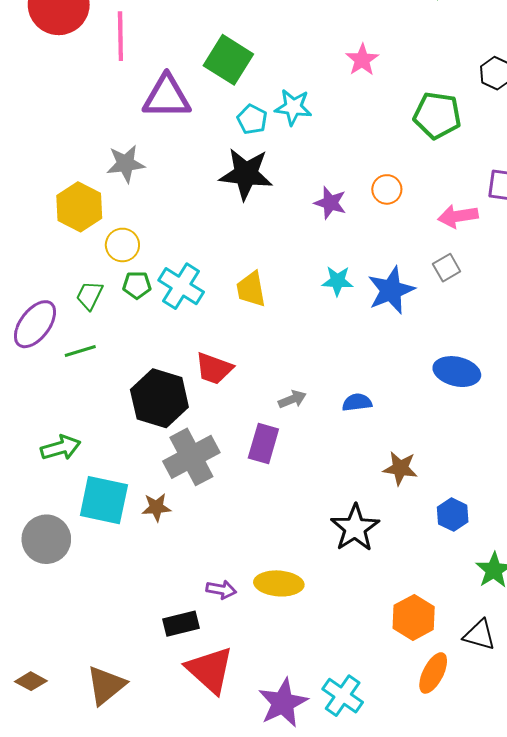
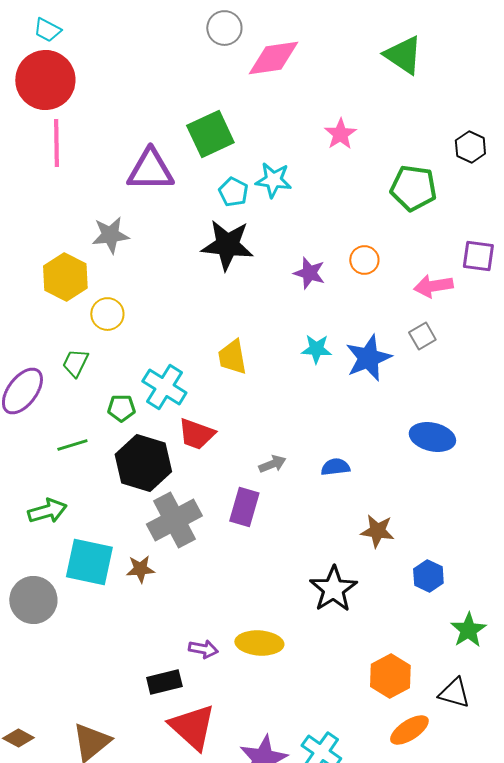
pink line: (120, 36) -> (56, 143), moved
green square: (228, 60) -> (210, 134), turned 33
green pentagon: (137, 285) -> (121, 408), moved
cyan cross: (181, 286) -> (164, 387), moved
green line: (80, 351) -> (72, 445), moved
orange ellipse: (433, 673) -> (409, 730), turned 30

